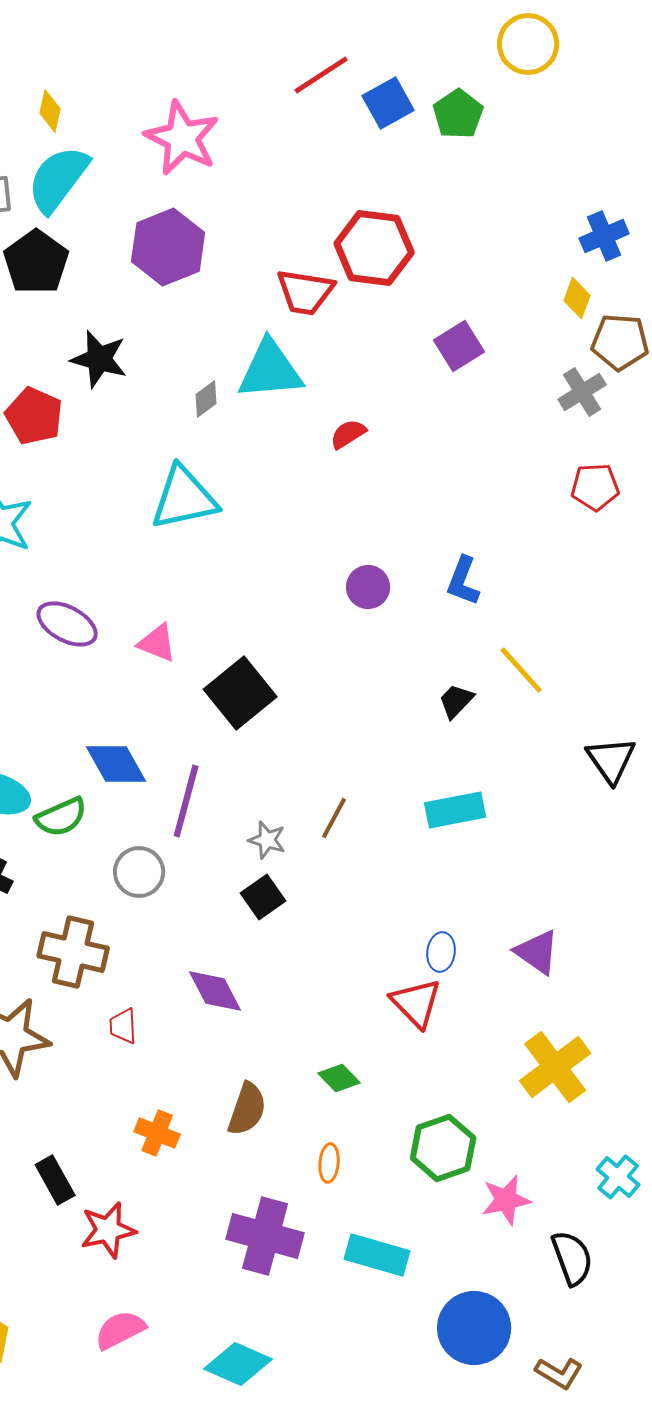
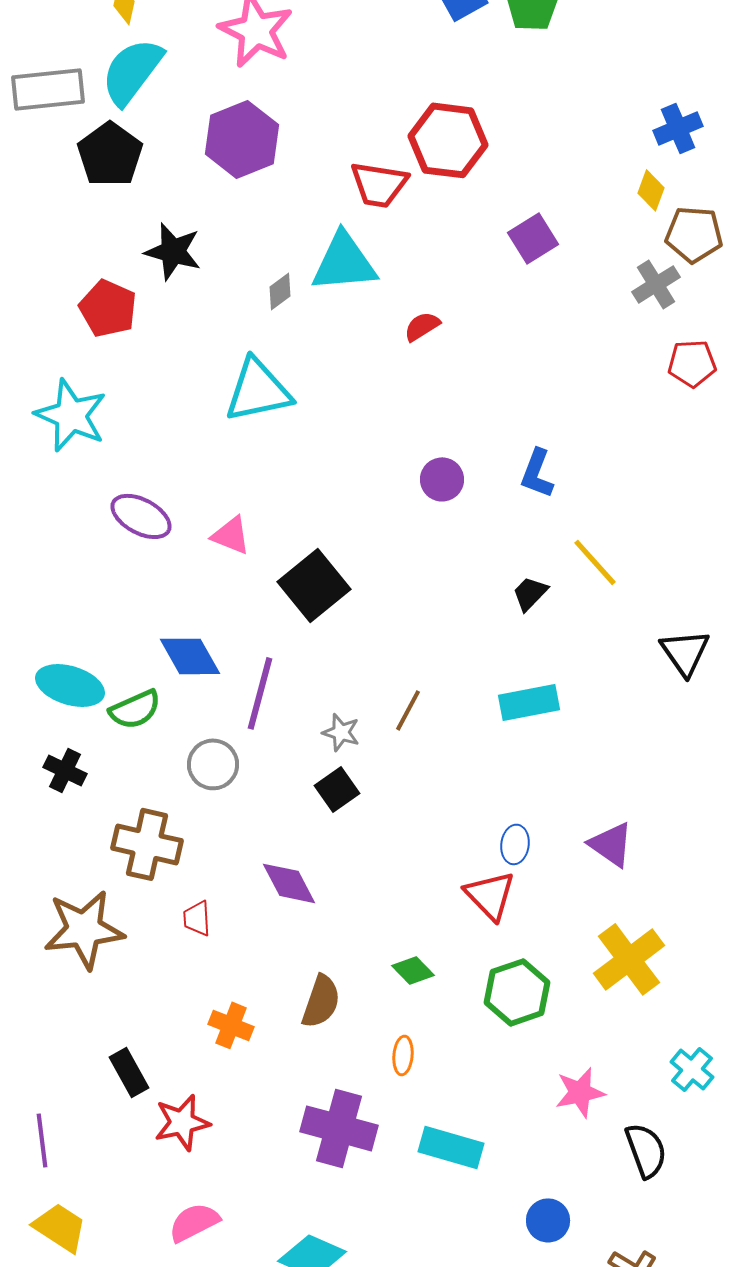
red pentagon: (595, 487) -> (692, 363), moved
green hexagon: (443, 1148) -> (517, 992), moved
blue circle: (474, 1328) -> (548, 1220), size x0.6

